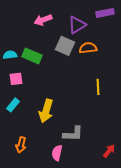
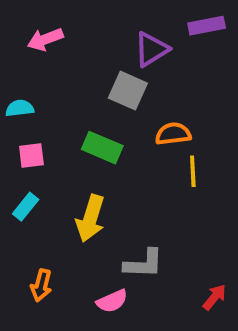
pink arrow: (43, 20) -> (45, 39), moved
orange semicircle: (88, 48) -> (173, 134), moved
green rectangle: (32, 56) -> (102, 148), moved
pink semicircle: (57, 153) -> (112, 301), turned -126

